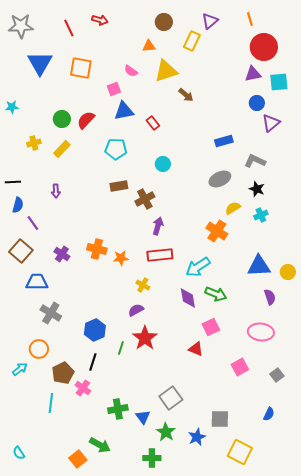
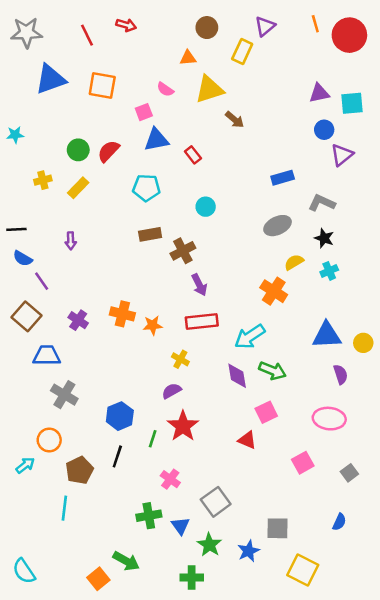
red circle: (264, 47) -> (349, 35), moved
blue triangle: (40, 63) -> (50, 79), turned 40
blue semicircle: (18, 205) -> (23, 258), turned 105
purple arrow: (158, 226) -> (199, 285), turned 138
pink cross: (83, 388) -> (170, 479), moved
cyan semicircle: (19, 453) -> (24, 571), size x1.5

